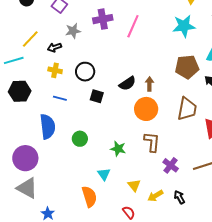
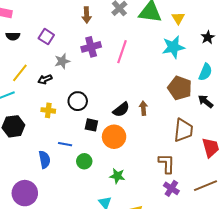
brown pentagon: (187, 67) -> (180, 88), turned 30
yellow cross: (55, 70) -> (48, 110), moved
blue line: (60, 98) -> (65, 144), moved
orange circle: (146, 109) -> (114, 137), moved
blue semicircle: (48, 127) -> (44, 160), size x0.7
green circle: (80, 139) -> (84, 161), moved
brown L-shape: (152, 142) -> (167, 163), moved

